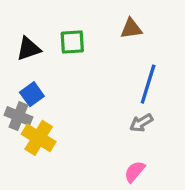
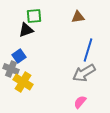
green square: (72, 42) -> (34, 16), moved
black triangle: (29, 49) -> (26, 30), moved
gray arrow: (141, 123) -> (84, 73), size x1.6

